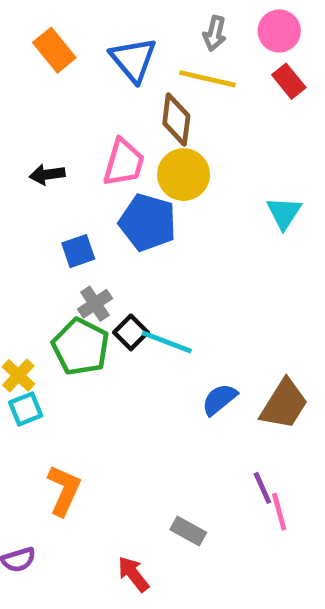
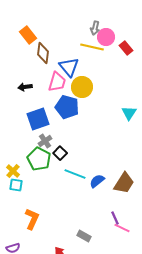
pink circle: (279, 31) -> (106, 37), moved
blue triangle: (133, 60) -> (69, 67), moved
brown diamond: (176, 120) -> (43, 53), moved
cyan triangle: (284, 213) -> (129, 113), moved
blue square: (78, 251) -> (38, 119), size x1.6
cyan line: (167, 342) -> (75, 174), moved
cyan square: (26, 409) -> (16, 185), turned 32
pink line: (279, 512) -> (122, 228), turned -49

